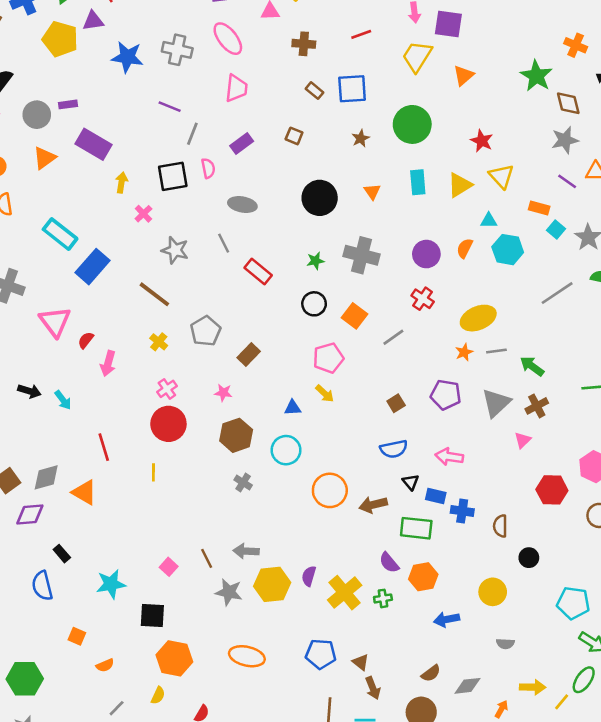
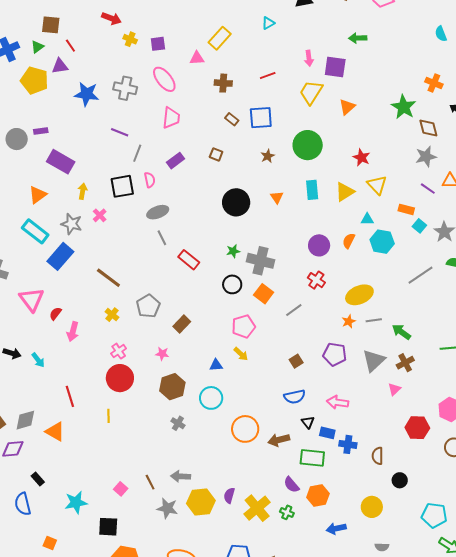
orange triangle: (45, 158) -> (38, 195), moved
gray ellipse: (242, 204) -> (158, 212), moved, turned -30
gray star: (175, 250) -> (71, 224), moved
gray cross: (362, 255) -> (261, 261), moved
green cross: (383, 598) -> (287, 512), turned 32

